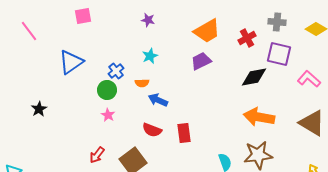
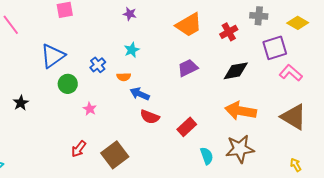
purple square: (279, 54) -> (275, 48), moved, turned -30
purple trapezoid: (201, 61) -> (188, 68), moved
green circle: (107, 90) -> (68, 84), moved
red semicircle: (152, 130) -> (150, 117), moved
red rectangle: (184, 133) -> (187, 127), moved, turned 54

